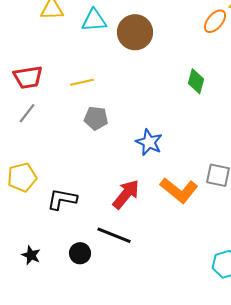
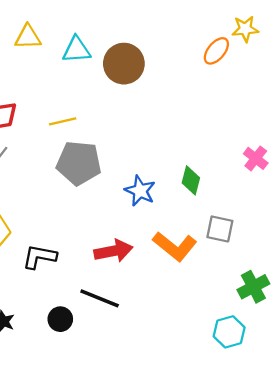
green diamond: (196, 81) -> (191, 180), moved
gray pentagon: (96, 118) -> (79, 163), size x1.6
red arrow: (126, 194) -> (113, 251), turned 40

